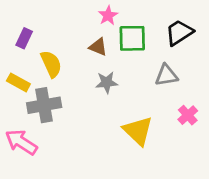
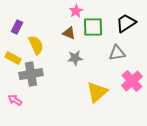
pink cross: (188, 115) -> (132, 81), size x1.5
yellow triangle: (138, 131) -> (97, 92), turned 35
pink arrow: (21, 142) -> (15, 100), size x0.6

